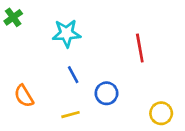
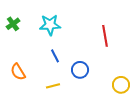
green cross: (13, 17) -> (13, 24), moved

